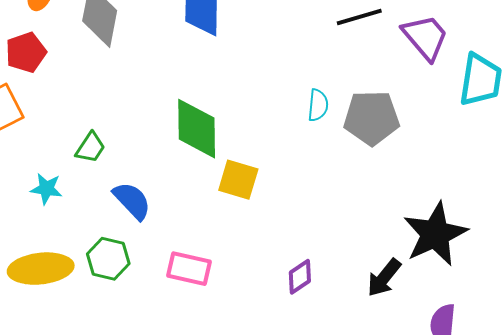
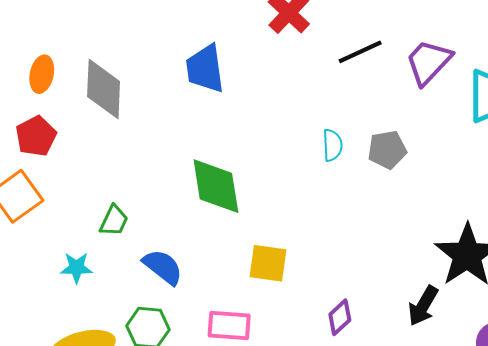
purple trapezoid: (425, 37) -> (428, 62), turned -88
gray pentagon: (371, 118) -> (387, 150), size x0.7
yellow square: (238, 180) -> (268, 263), moved

